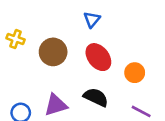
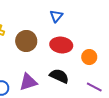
red ellipse: (98, 57) -> (61, 45), turned -45

